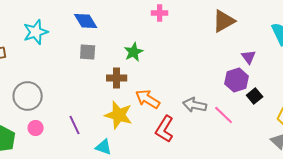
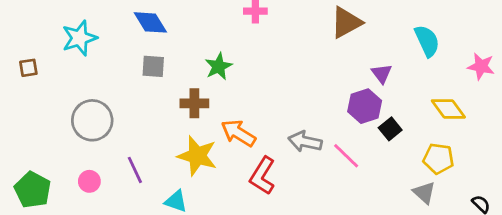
gray circle: (28, 96) -> (92, 120), moved
pink circle: (36, 128) -> (89, 181), moved

